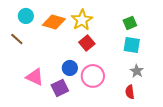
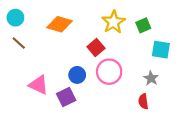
cyan circle: (26, 16) -> (15, 18), moved
yellow star: (82, 20) -> (114, 22), moved
cyan square: (132, 45) -> (161, 50), moved
pink circle: (93, 76) -> (109, 72), moved

